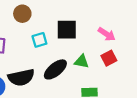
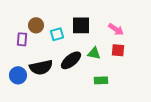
brown circle: (22, 14) -> (36, 25), moved
red square: (109, 58) -> (118, 50), turned 32

